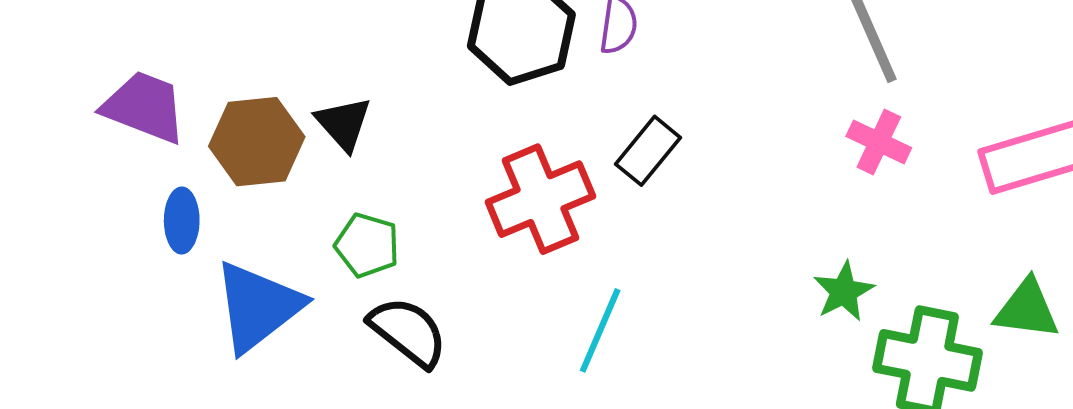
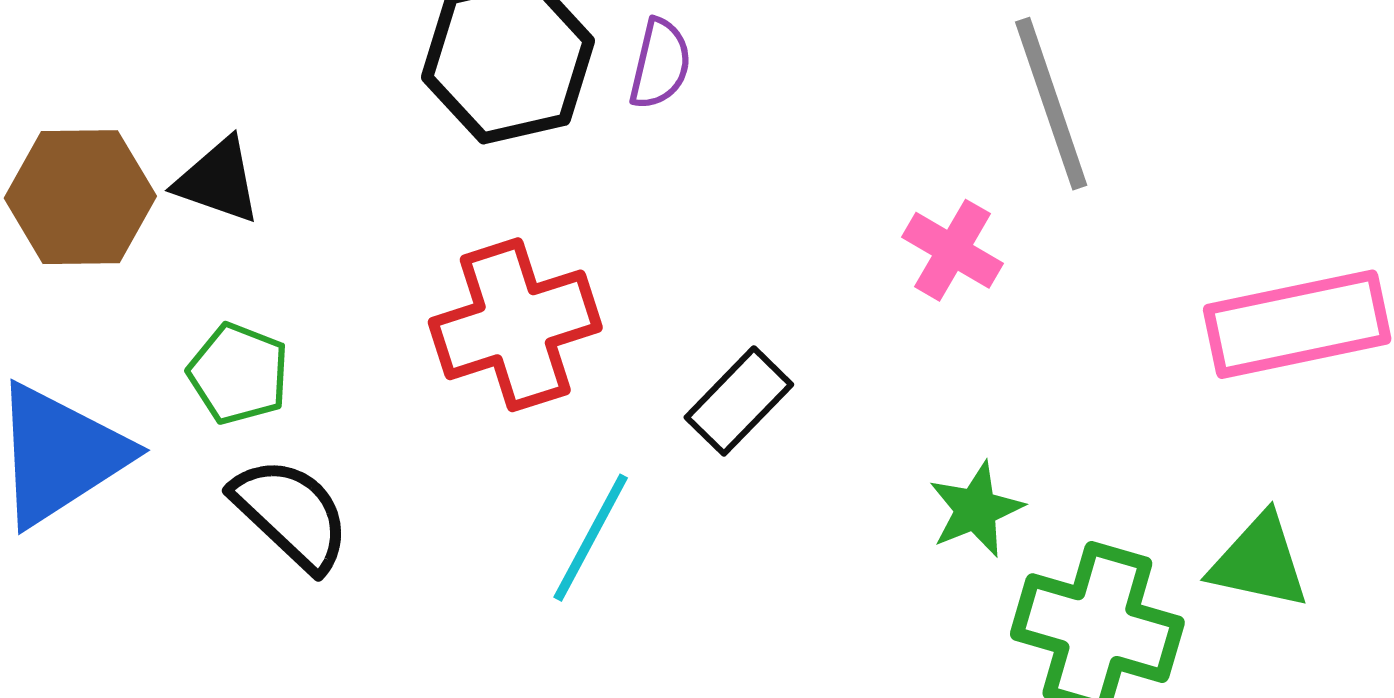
black triangle: (344, 124) -> (218, 181), turned -34
pink cross: (879, 142) -> (952, 250), moved
black rectangle: (648, 151) -> (739, 401), moved

